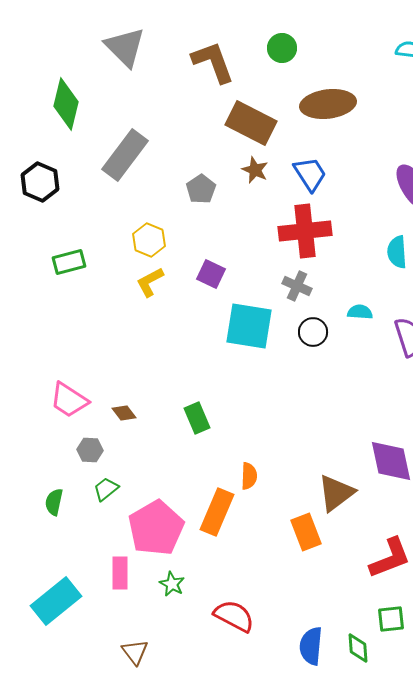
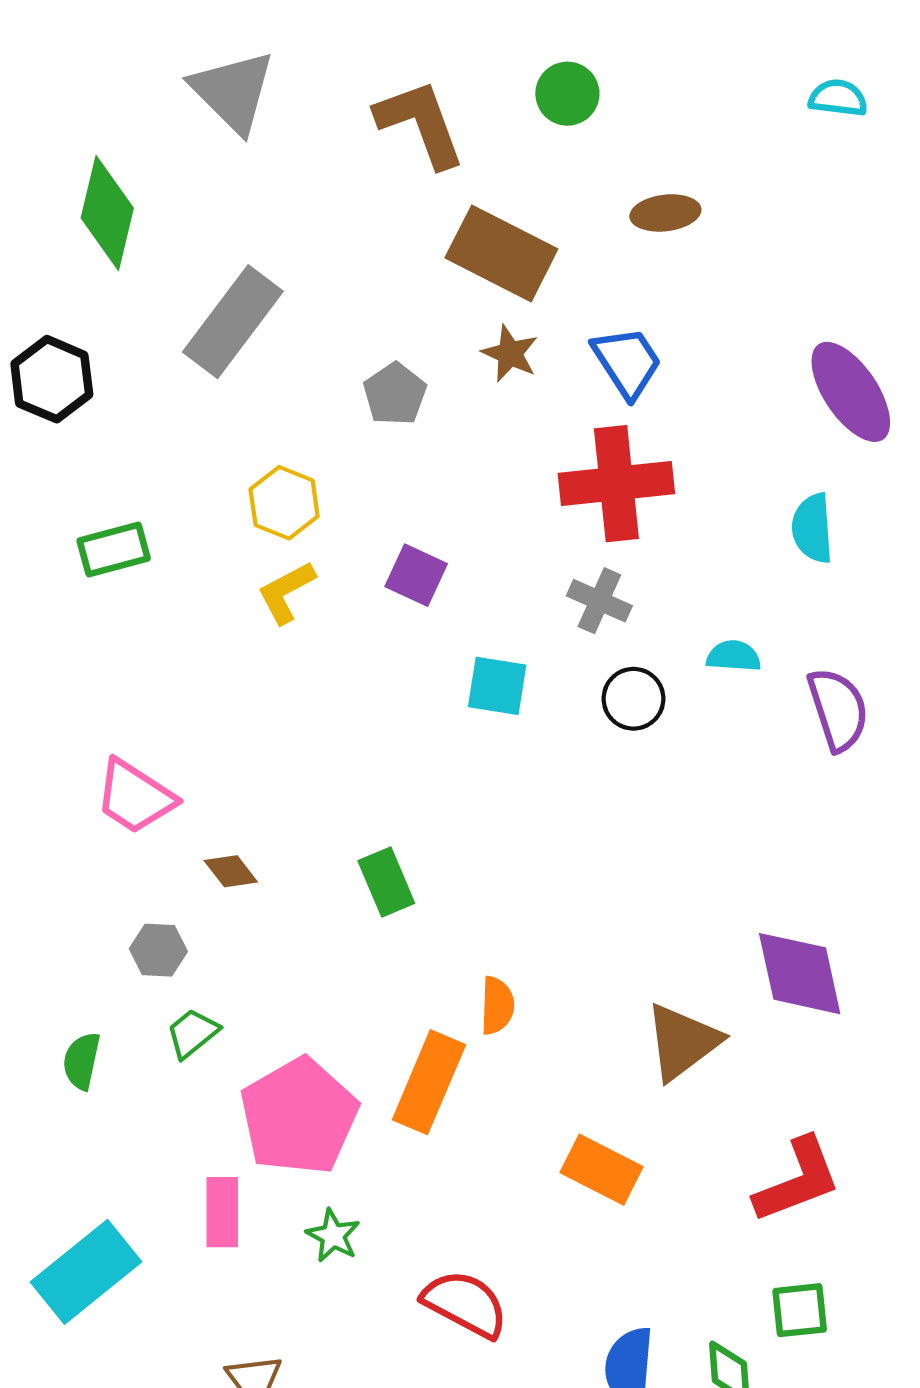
brown ellipse: (328, 104) -> (665, 213), size x0.6
cyan square: (249, 326) -> (497, 686), size x0.6
pink trapezoid: (69, 400) -> (135, 797), moved
orange rectangle: (306, 532) -> (602, 1170), moved, turned -42

